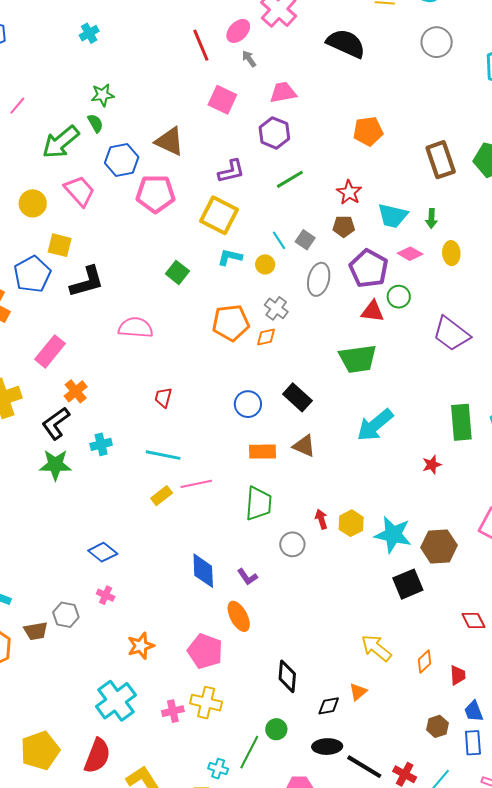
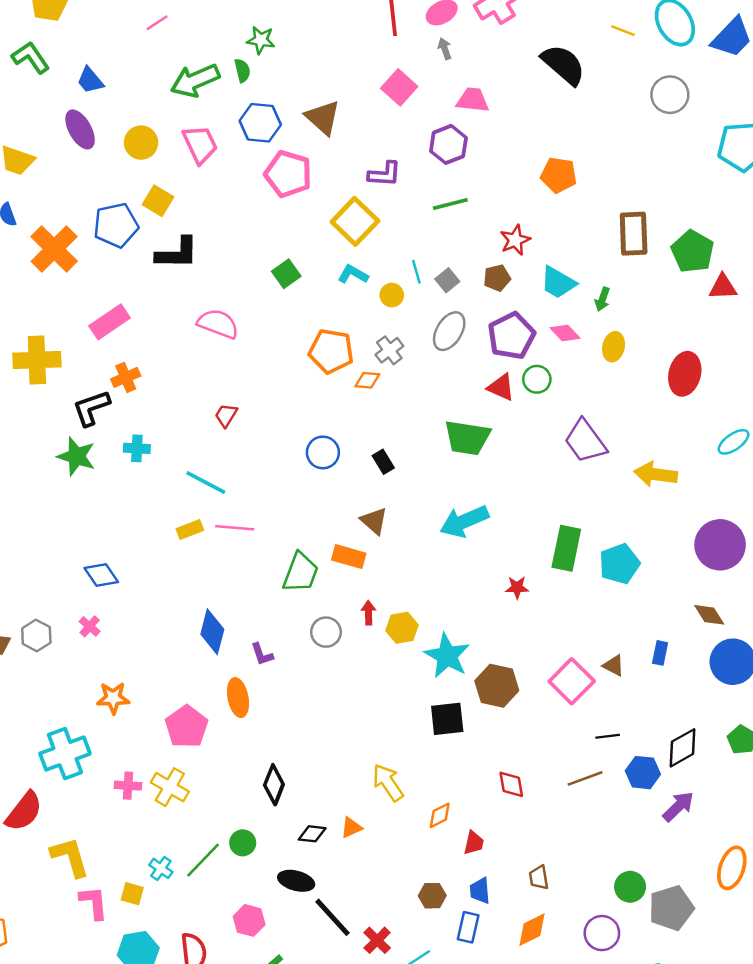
brown pentagon: (344, 226) -> (497, 278), turned -30
black rectangle: (297, 397) -> (383, 462), size x0.7
orange rectangle: (263, 452) -> (349, 557), moved

